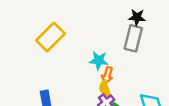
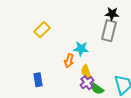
yellow rectangle: (50, 37) -> (42, 30), size x0.7
orange arrow: (107, 75) -> (69, 61), moved

